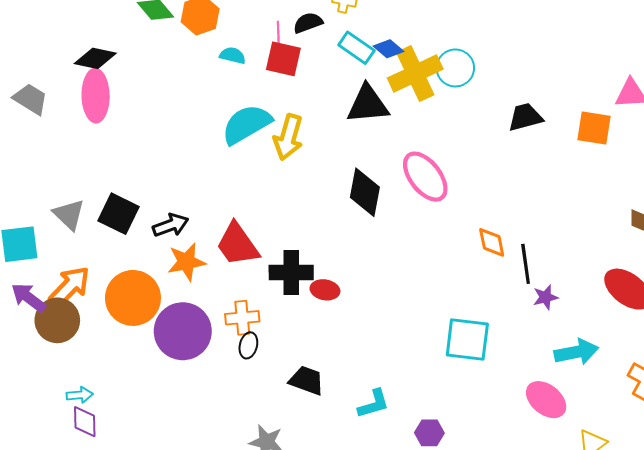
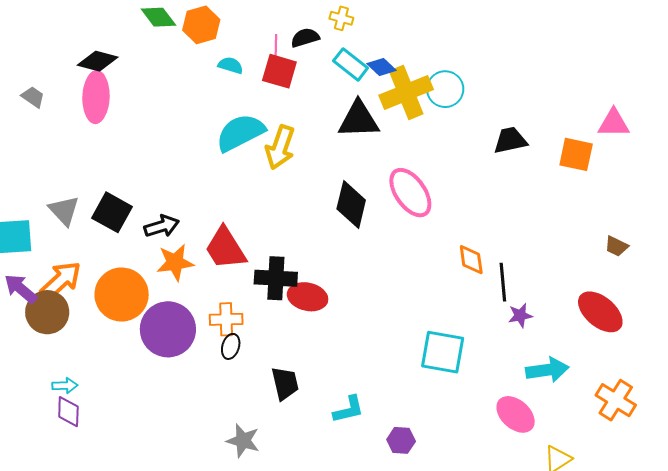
gray trapezoid: (31, 99) -> (33, 97), size x0.7
red ellipse: (325, 290) -> (308, 297), size x1.4
black trapezoid: (307, 380) -> (285, 383), turned 54

